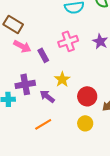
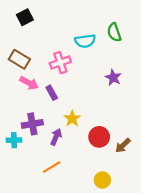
pink cross: (68, 41) -> (60, 63), moved
purple arrow: (47, 96) -> (56, 137), turned 77
yellow circle: (85, 123) -> (102, 180), moved

